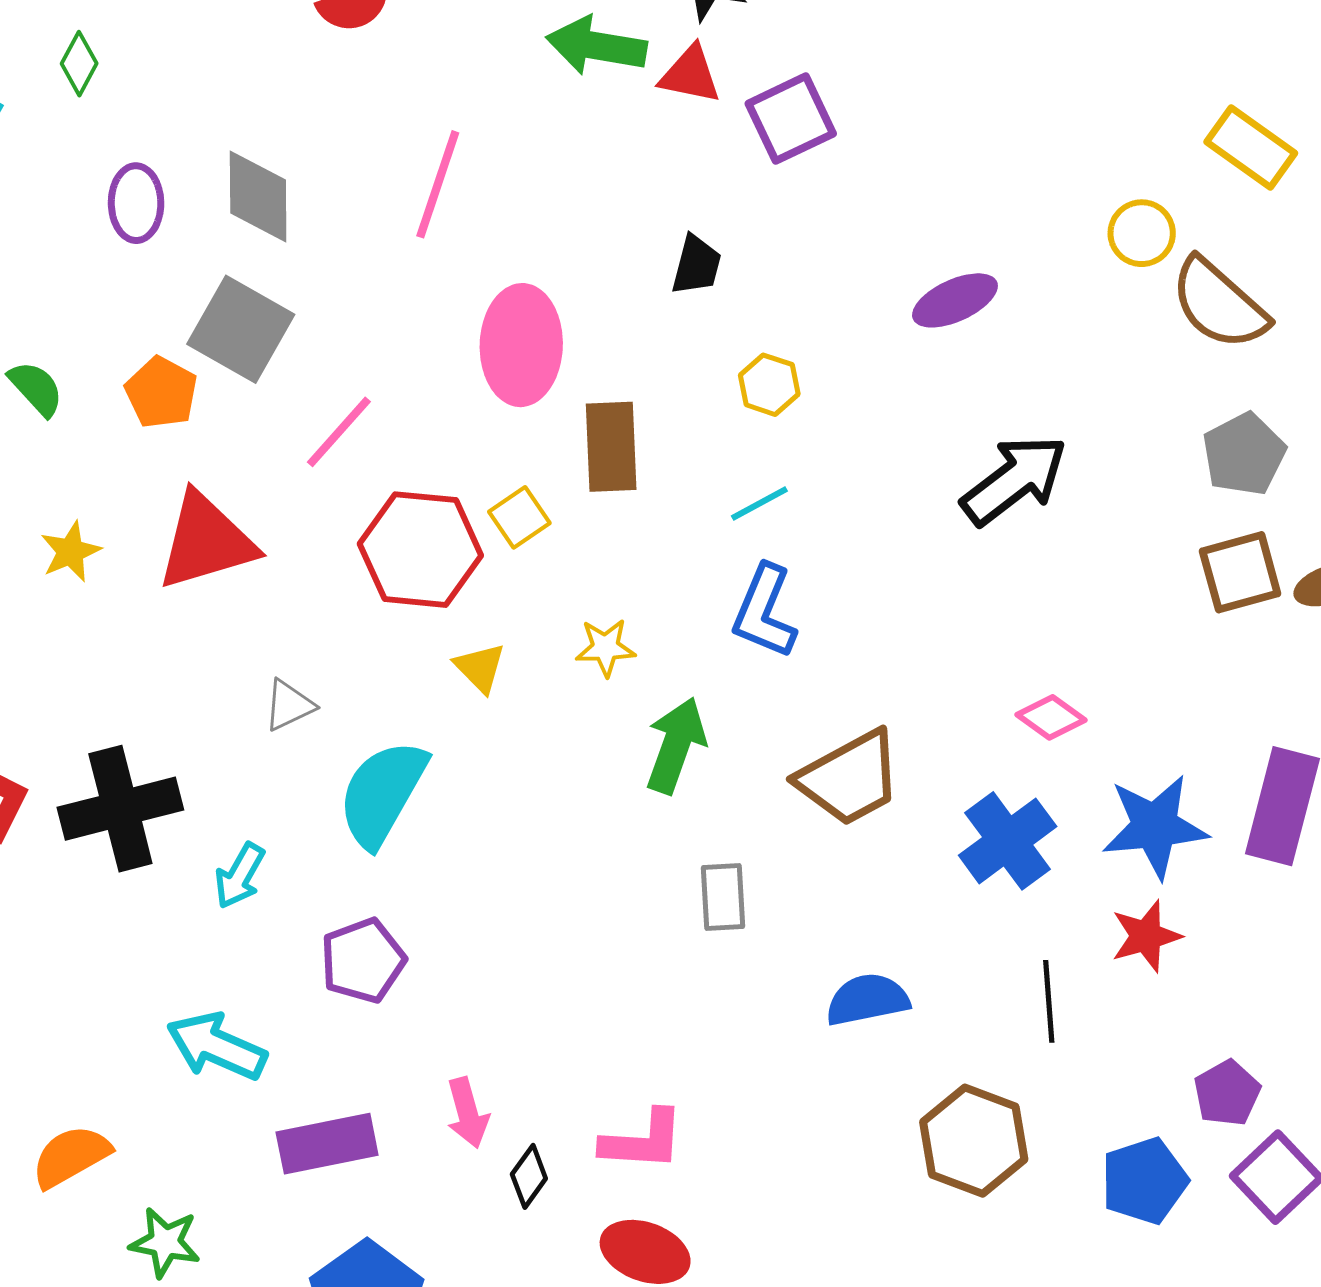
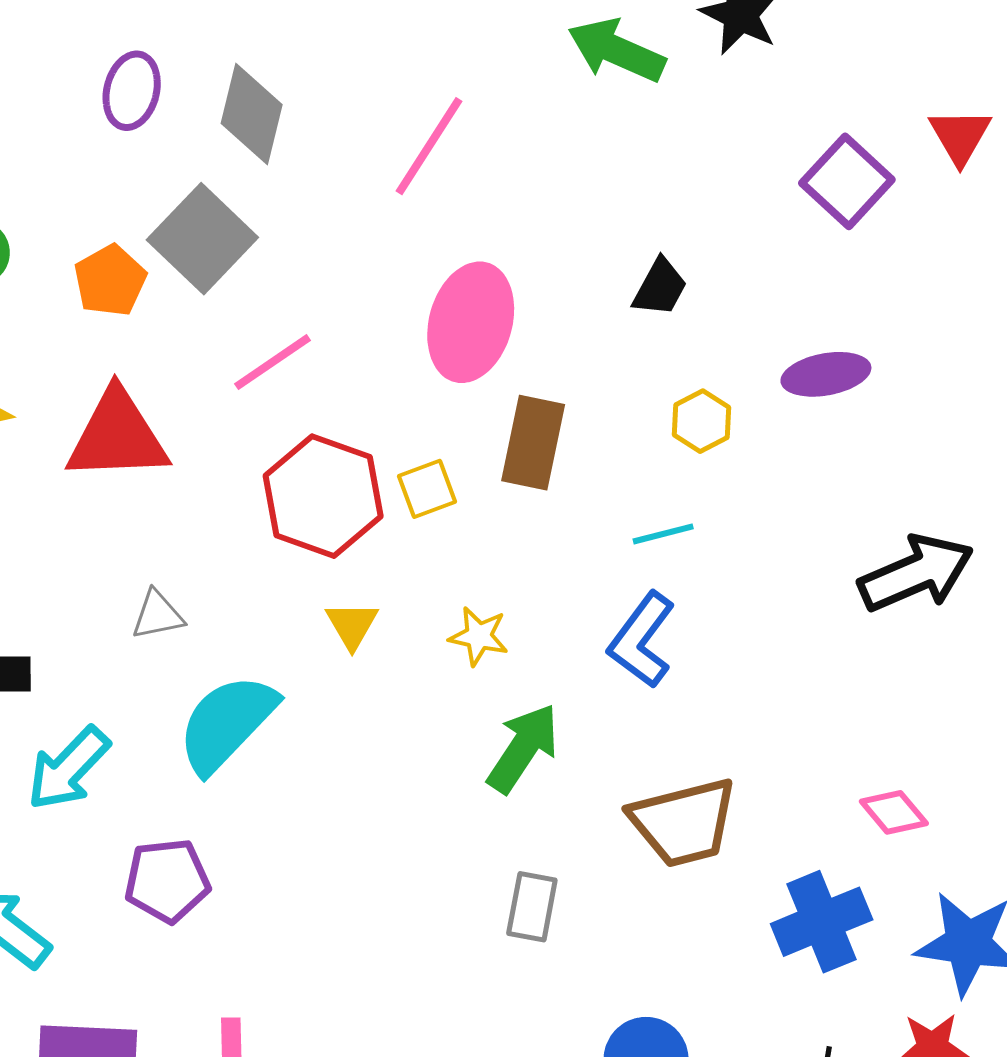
red triangle: (690, 75) -> (960, 136), moved, turned 34
purple square: (791, 119) -> (847, 181), moved, turned -36
purple ellipse: (955, 300) -> (826, 374), moved
cyan arrow: (240, 876) -> (68, 768), size x1.4

